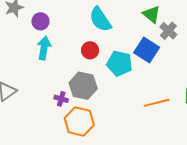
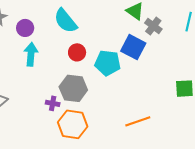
cyan semicircle: (100, 19) -> (65, 21), moved
orange line: (156, 103) -> (138, 121), moved

